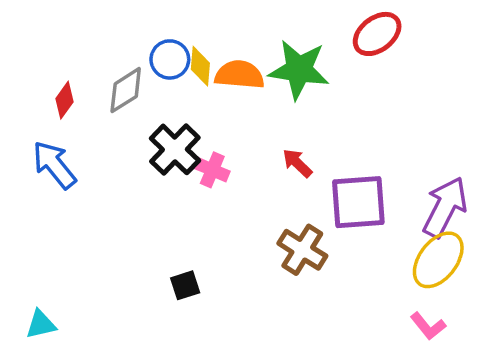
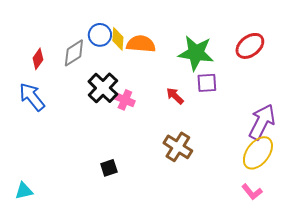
red ellipse: (377, 34) -> (250, 46), moved
green star: (299, 70) -> (196, 53), moved
purple square: (358, 202) -> (207, 83), moved, size x0.6

